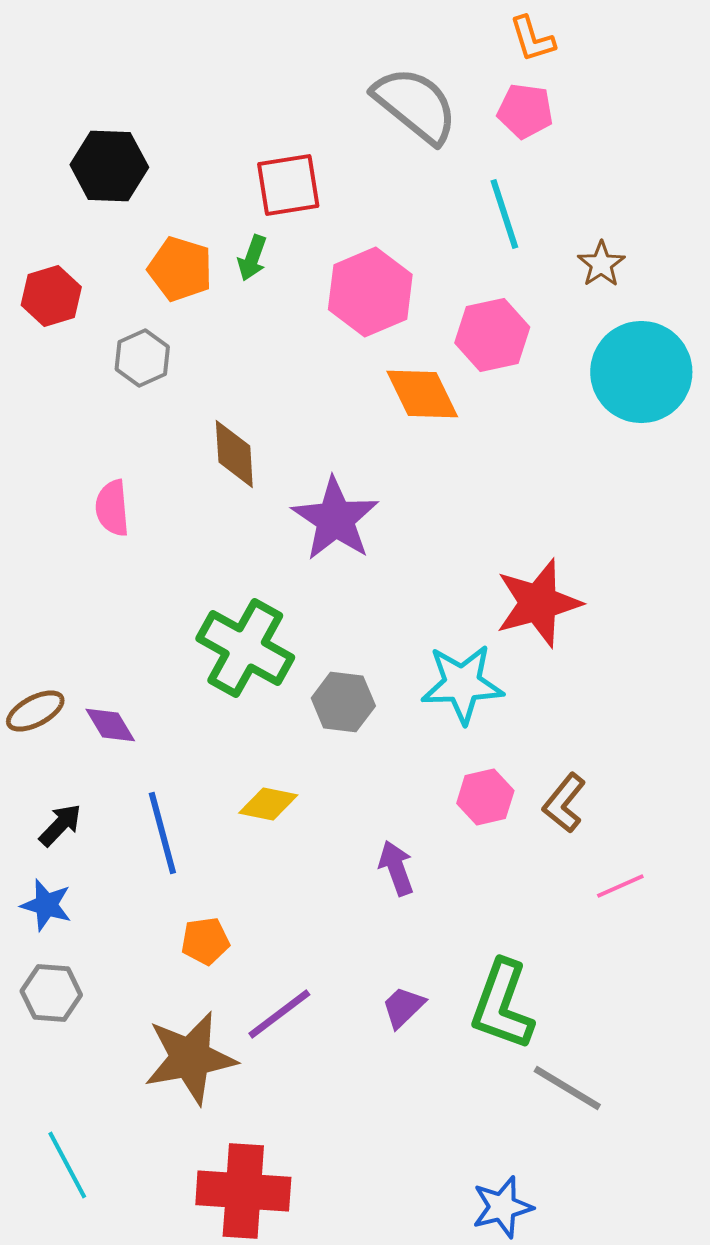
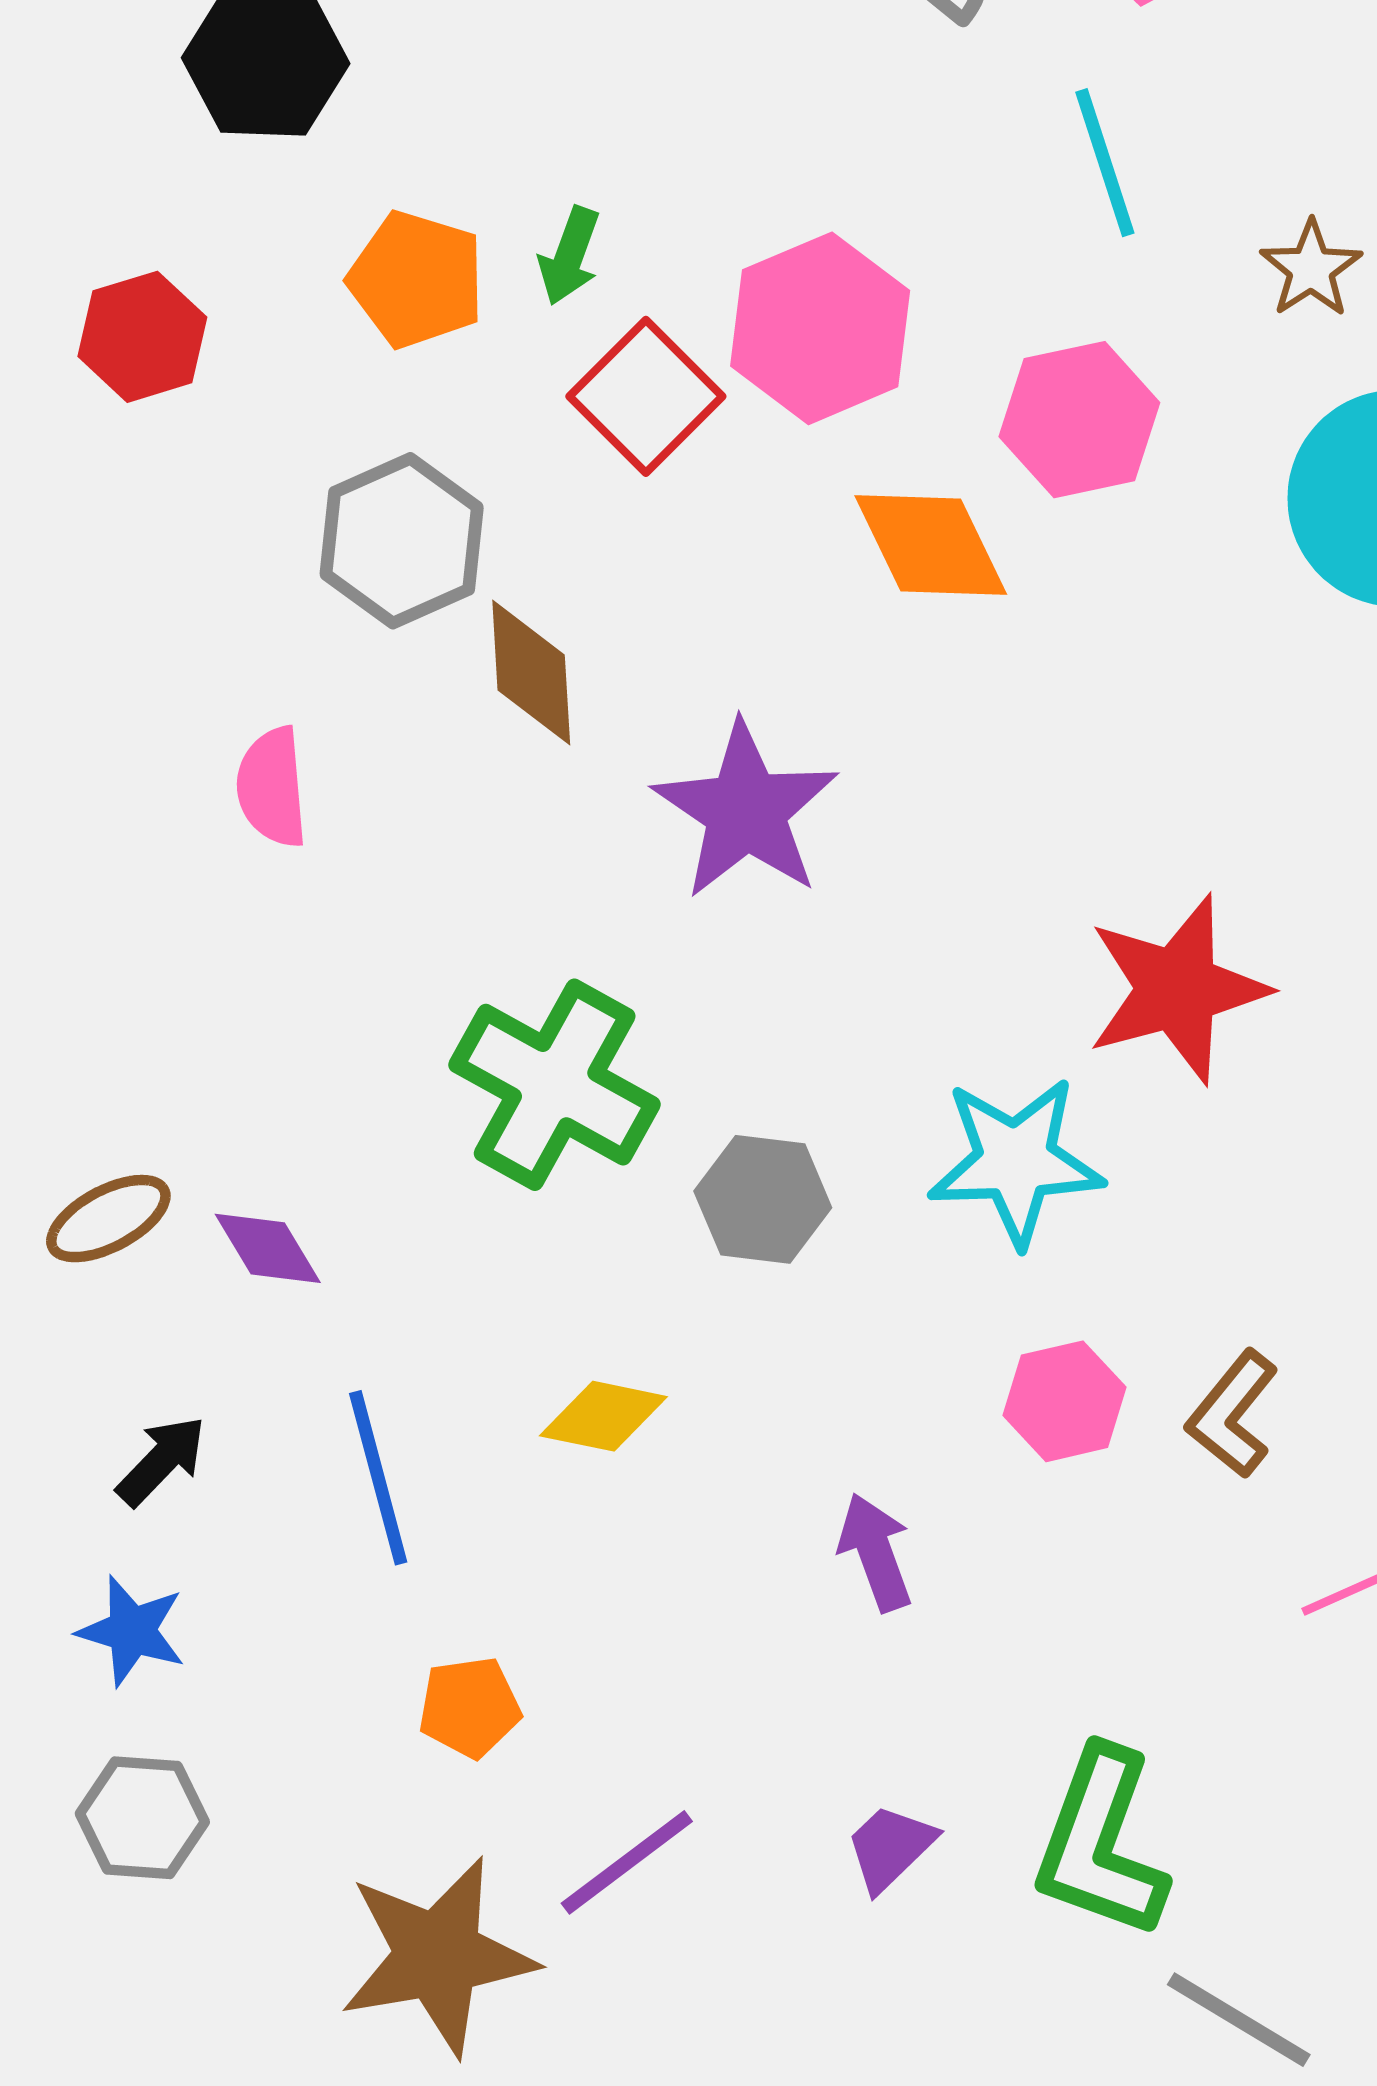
red square: (288, 185) -> (646, 396), moved, turned -36
gray hexagon: (142, 358) -> (402, 541), moved, size x1.4

